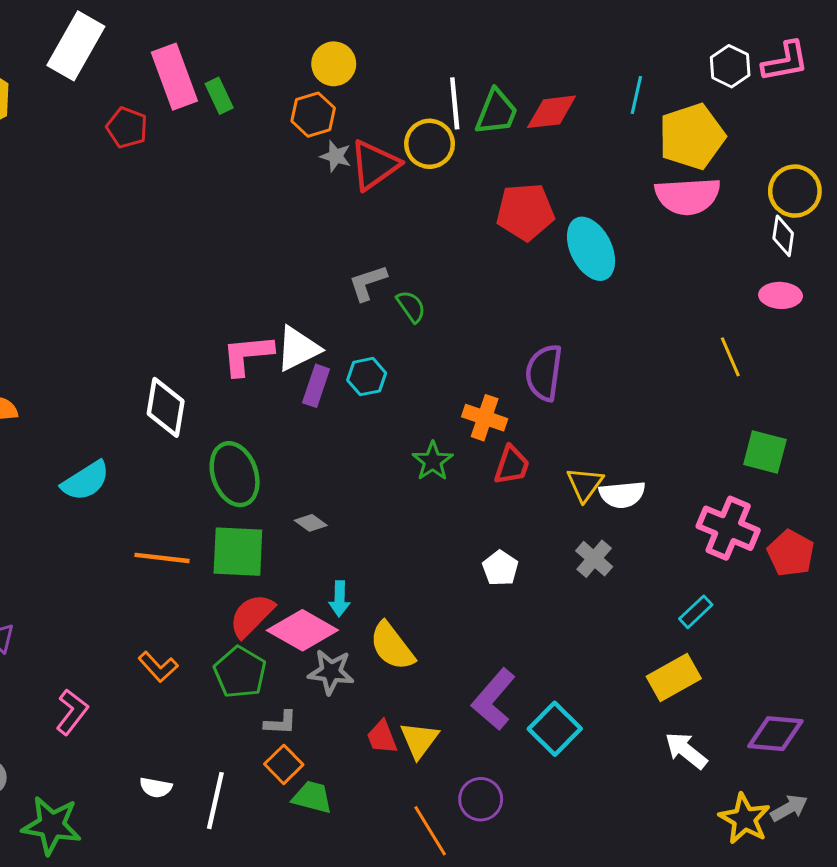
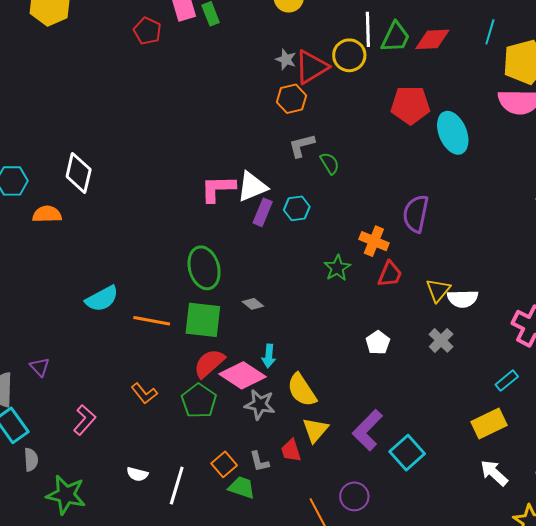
orange hexagon: (313, 115) -> (292, 99), moved
white diamond: (166, 407) -> (79, 173), moved
cyan semicircle: (86, 481) -> (102, 299), moved
gray L-shape: (281, 723) -> (259, 462), moved, turned 70
yellow triangle: (419, 740) -> (315, 430), moved

